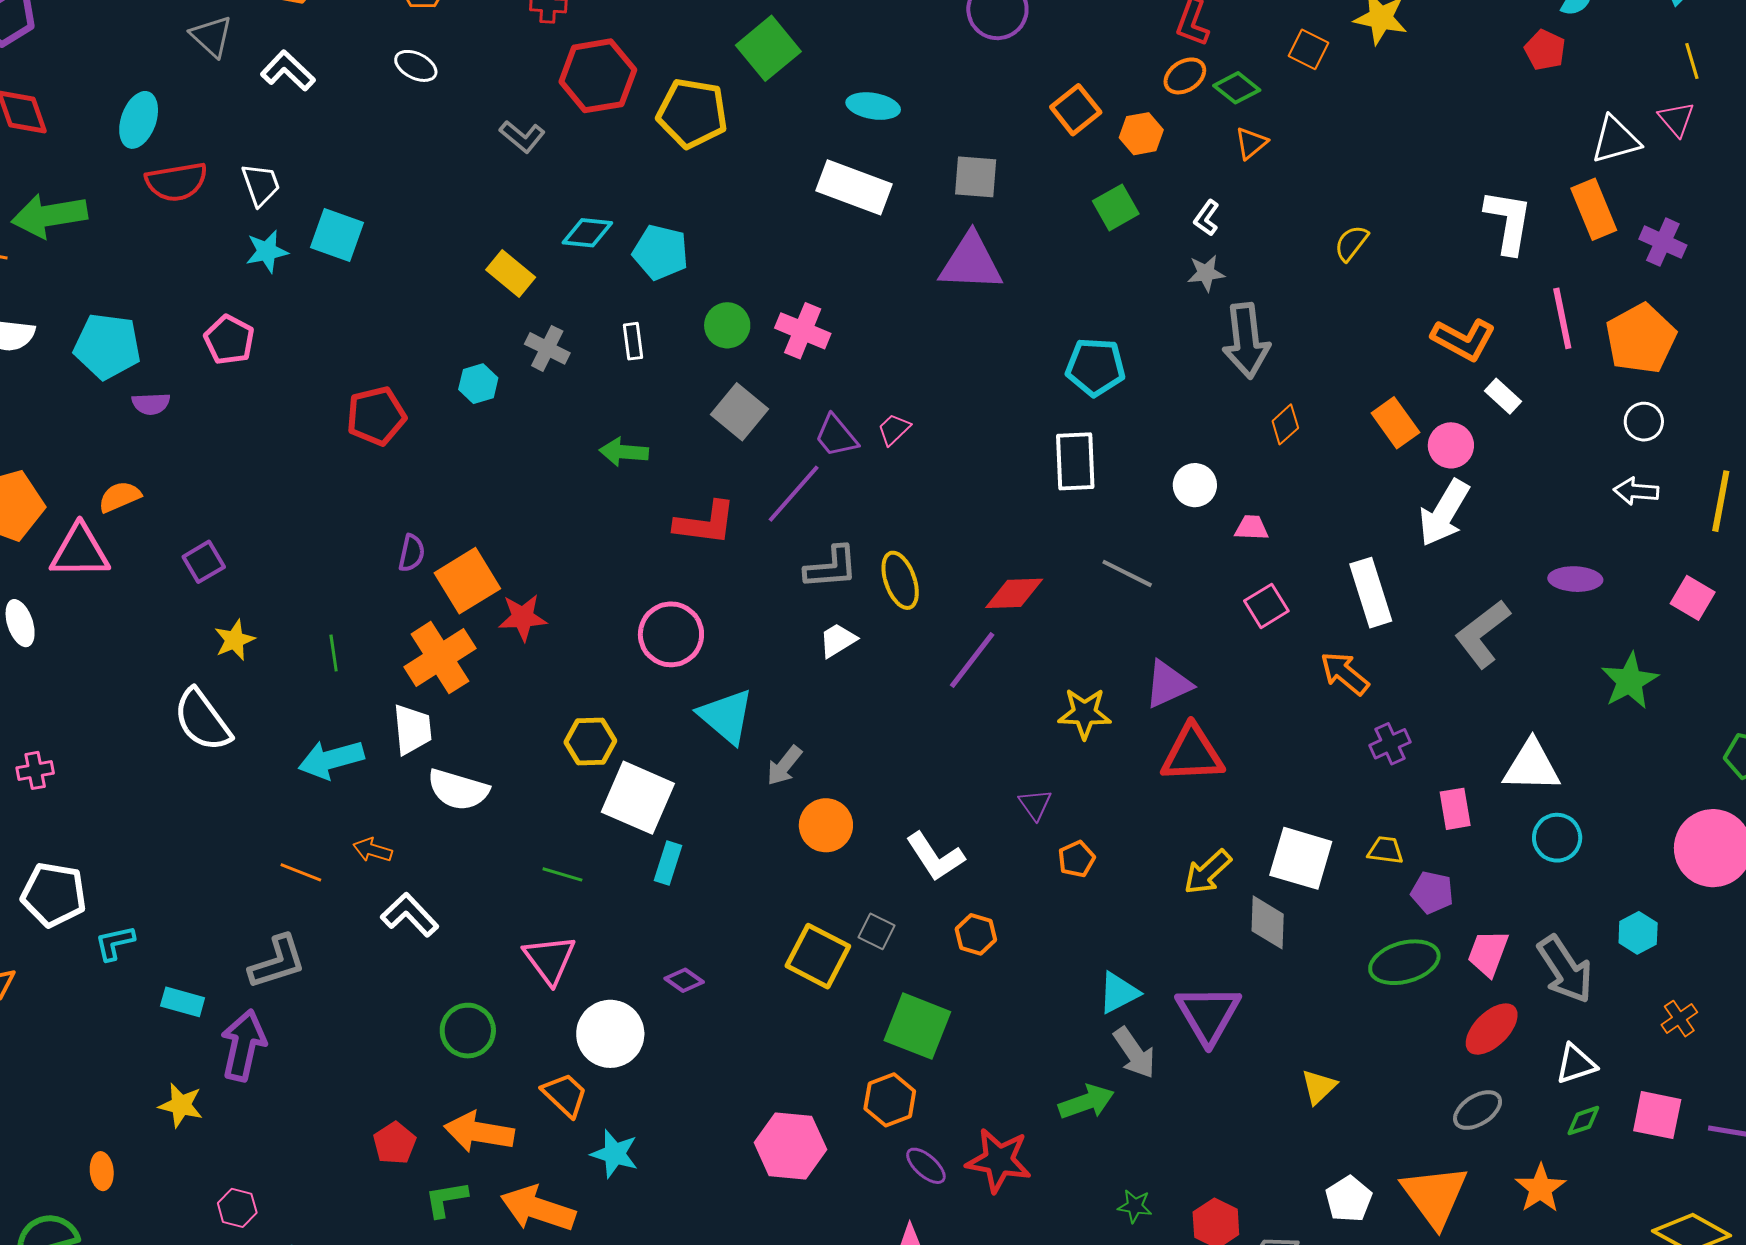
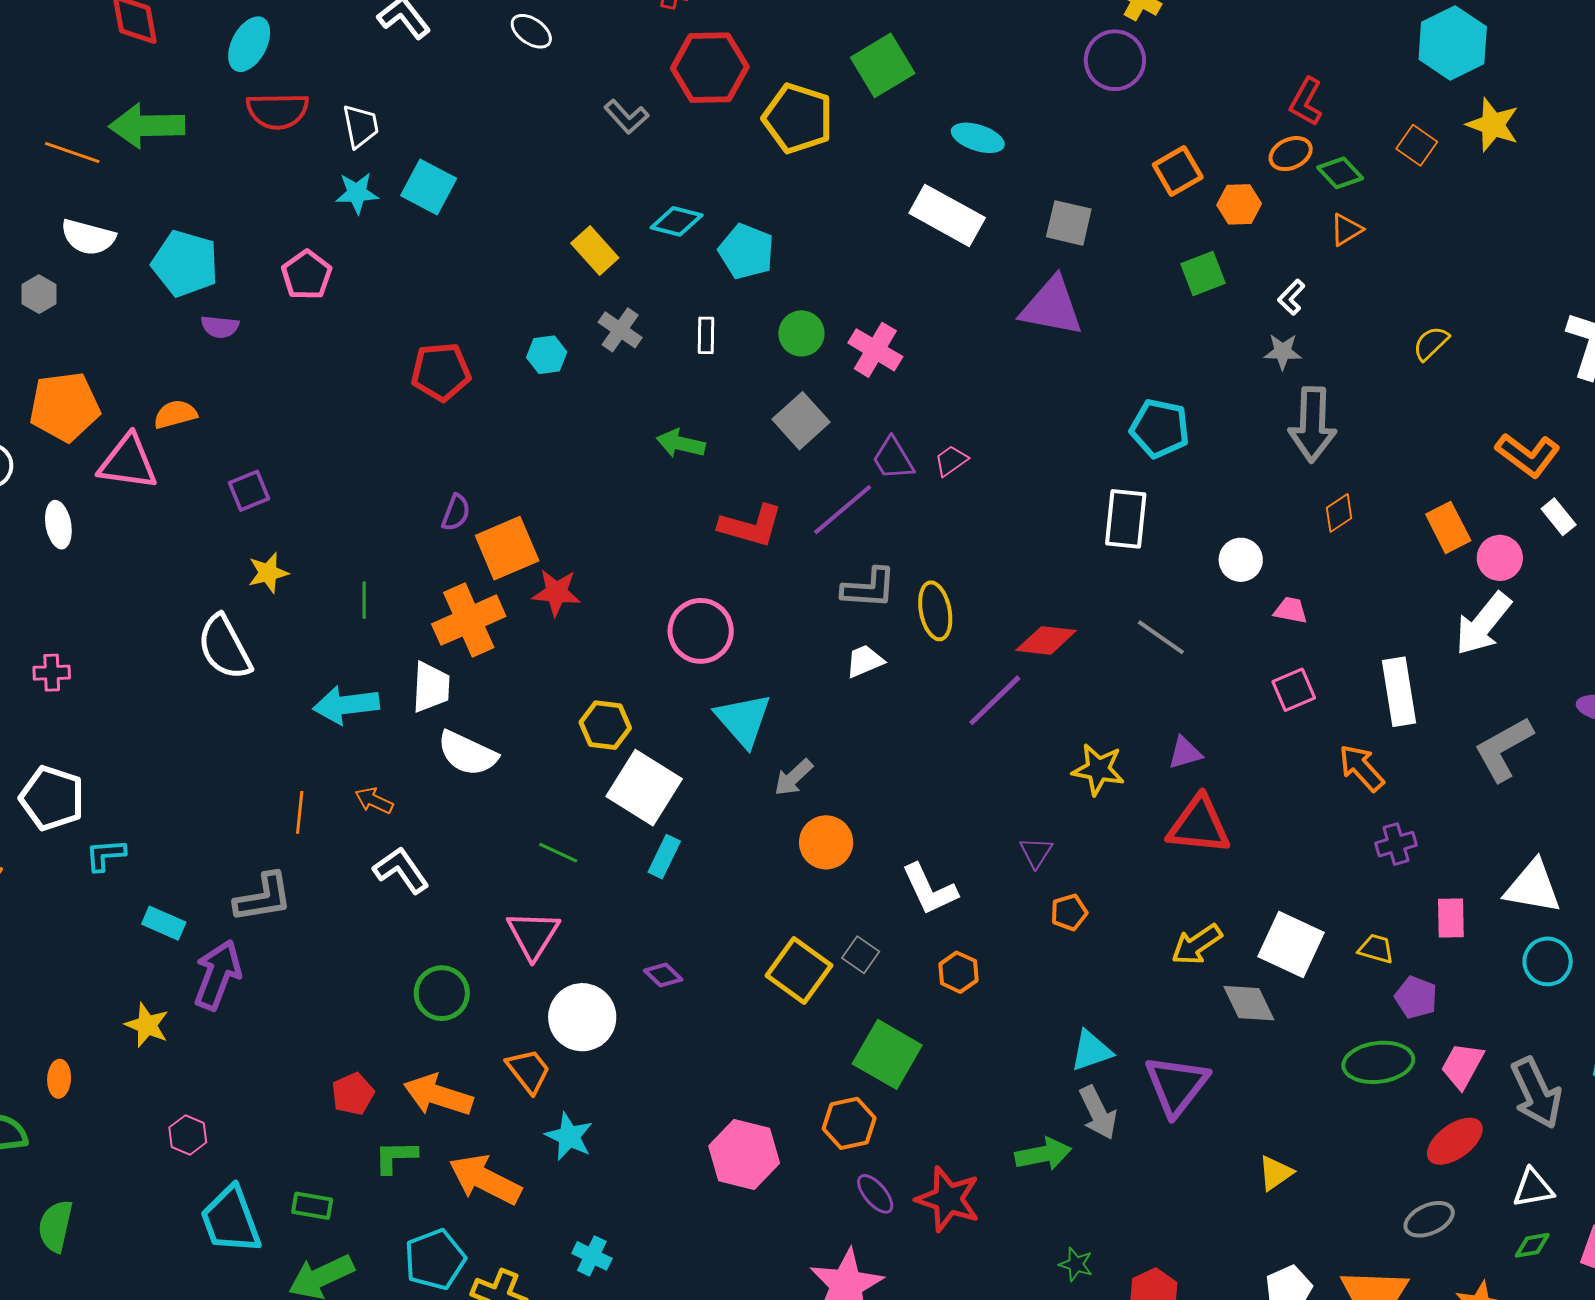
purple triangle: (1168, 684) -> (1185, 753), size x0.7
orange line: (301, 872) -> (300, 812), turned 66
gray diamond: (1268, 922) -> (1249, 1003), turned -36

